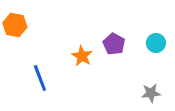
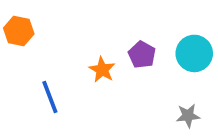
cyan circle: (156, 43) -> (194, 53), size x1.5

